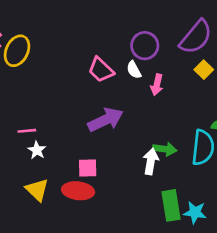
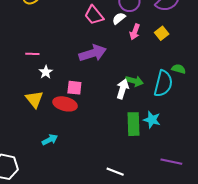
white semicircle: (134, 70) -> (119, 18), turned 72
yellow square: (204, 70) -> (162, 33), moved
white star: (37, 150) -> (46, 72), moved
cyan star: (195, 212) -> (152, 120), moved

